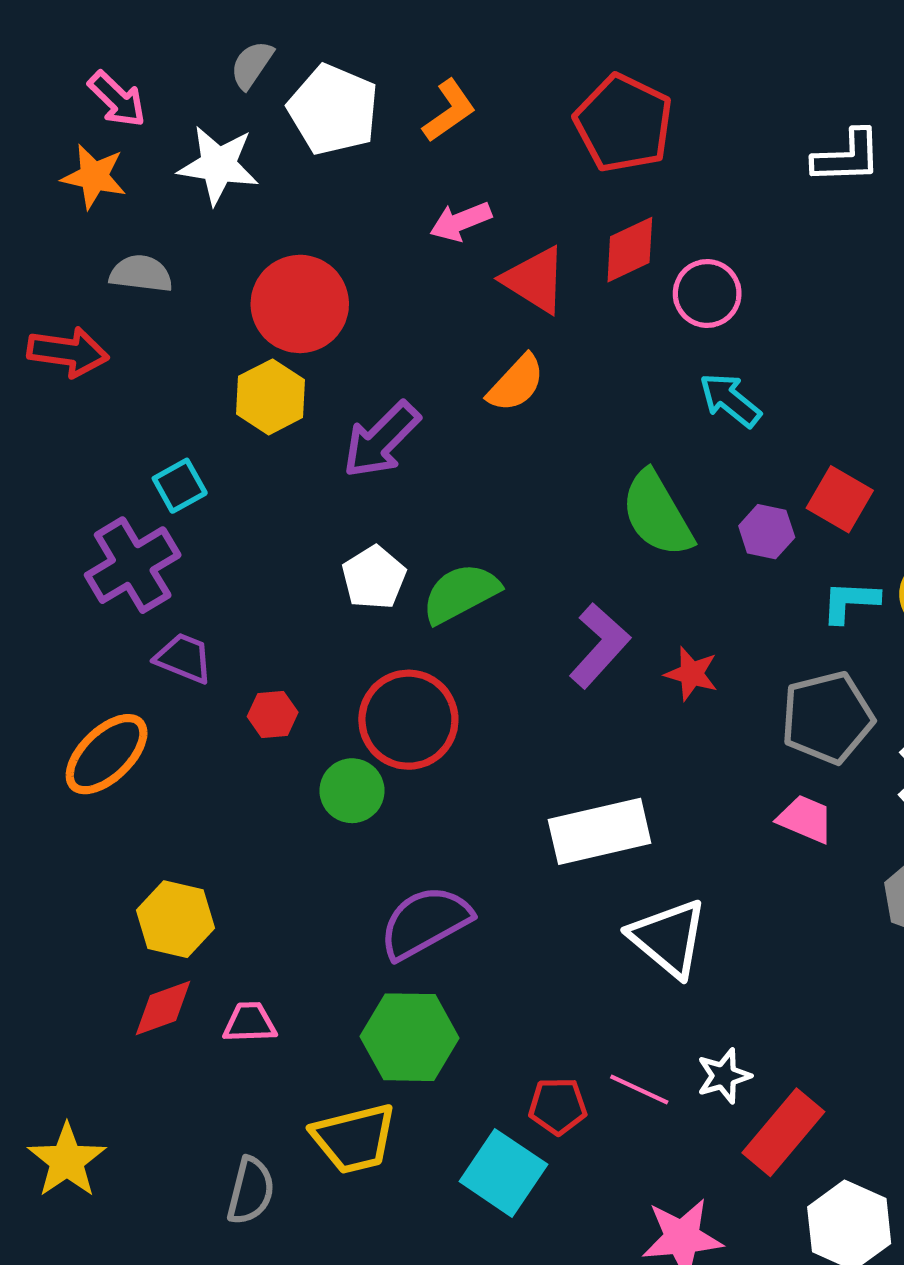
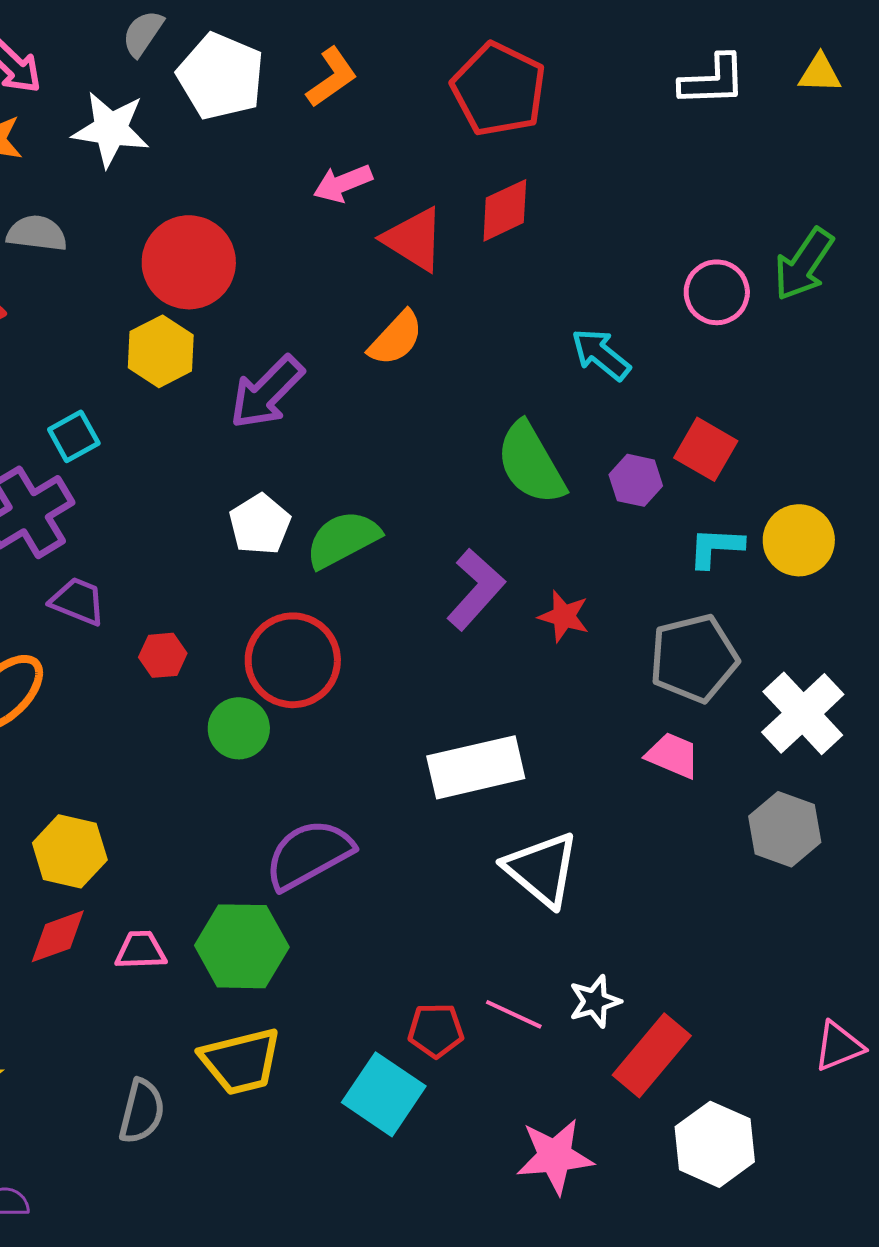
white L-shape: (847, 157) -> (713, 80), moved
pink circle: (707, 294) -> (717, 292), moved
green hexagon: (409, 1037) -> (242, 946), moved

